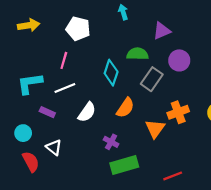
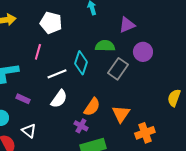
white line: (65, 88) -> (57, 74), moved
orange semicircle: (125, 108) -> (92, 107), moved
orange cross: (178, 112) -> (145, 133), moved

